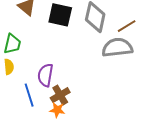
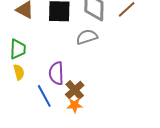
gray semicircle: (117, 48) -> (87, 37), moved, size x0.7

